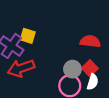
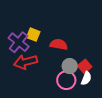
red semicircle: (90, 41) -> (59, 44), moved

